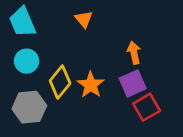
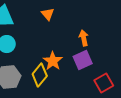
yellow diamond: (60, 82) -> (40, 75), moved
red square: (147, 107) -> (104, 83), moved

